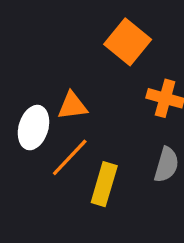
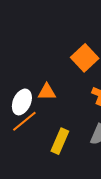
orange line: (70, 157) -> (24, 121), moved

